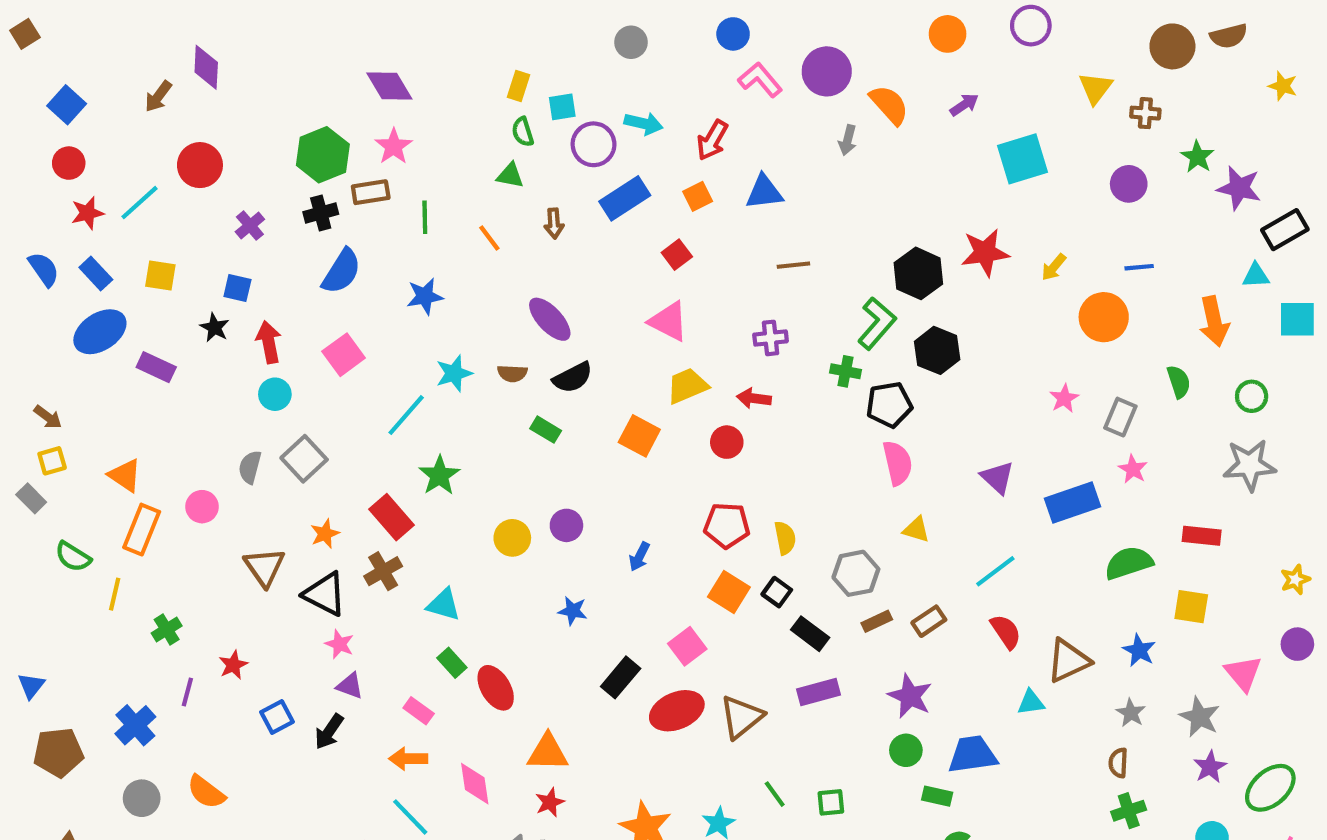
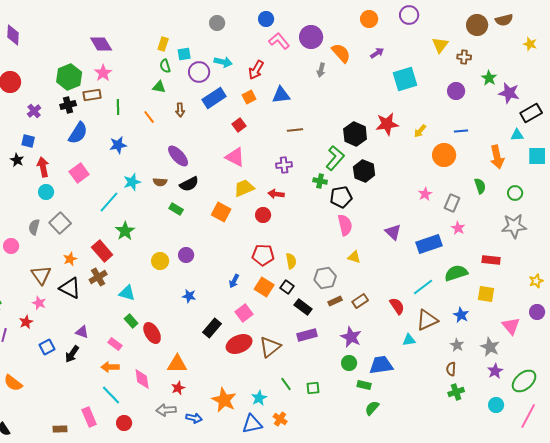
blue arrow: (639, 557) -> (234, 281), moved
cyan line: (995, 571) -> (423, 287), moved
pink star: (339, 644) -> (39, 303), moved

